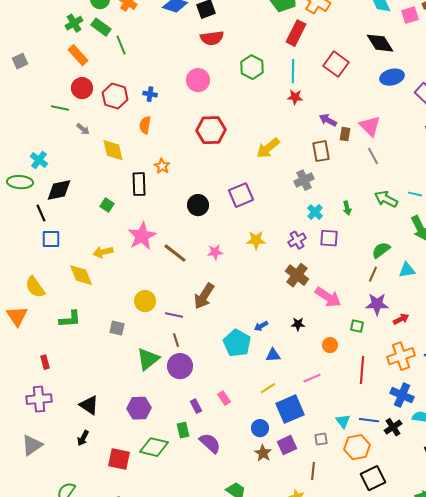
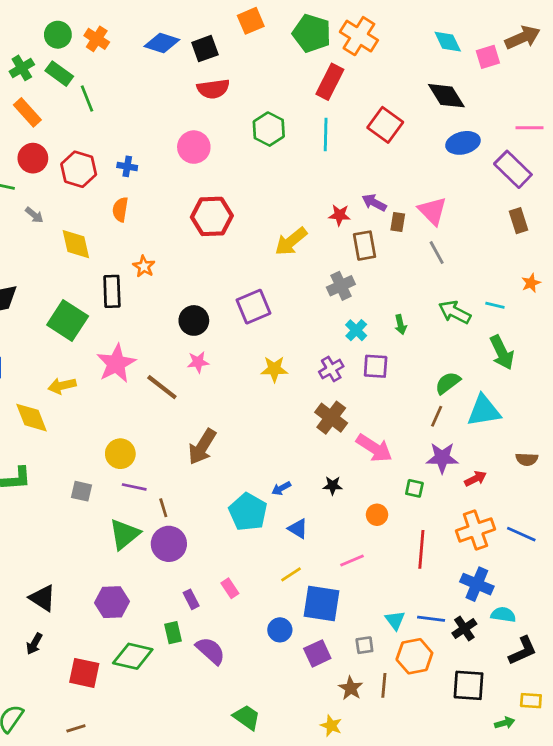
red star: (295, 97) -> (340, 215), moved
green square: (107, 205) -> (68, 320), size x2.0
pink star: (215, 252) -> (198, 362), moved
cyan triangle: (407, 270) -> (484, 411), size x1.5
purple line: (174, 315) -> (134, 487), moved
blue triangle: (273, 355) -> (298, 529), turned 35
blue square: (290, 409) -> (321, 604), turned 32
brown star: (263, 453) -> (351, 688), moved
brown line: (313, 471) -> (384, 685), moved
black square: (373, 478) -> (469, 685), moved, turned 30

